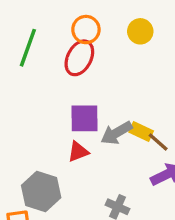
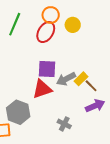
yellow circle: (140, 31) -> (73, 25), moved
yellow rectangle: (141, 132) -> (81, 79), turned -72
red triangle: (78, 152) -> (42, 89), size x1.5

